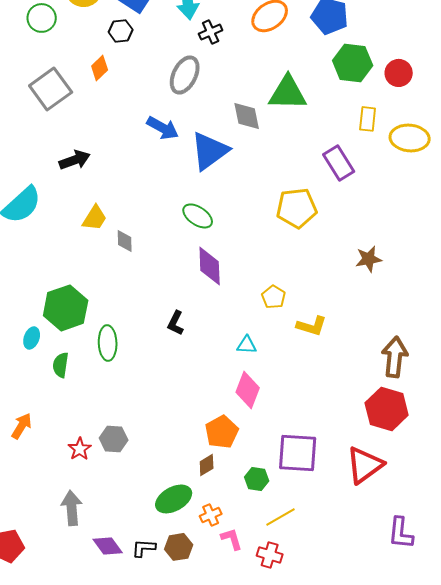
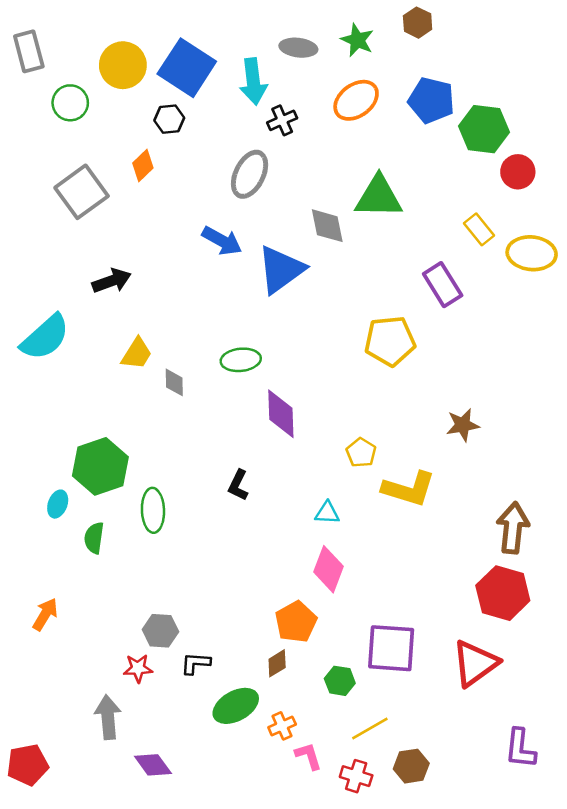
green hexagon: (353, 63) -> (484, 129), moved
yellow rectangle: (368, 119) -> (479, 229), turned -45
green ellipse: (198, 216) -> (241, 360), moved, turned -40
brown star: (369, 259) -> (463, 425), moved
yellow L-shape: (312, 326) -> (409, 489), size x1.4
red star: (80, 449) -> (138, 668), moved, turned 30
brown hexagon: (179, 547) -> (411, 766), moved
black L-shape: (144, 548) -> (196, 663), moved

